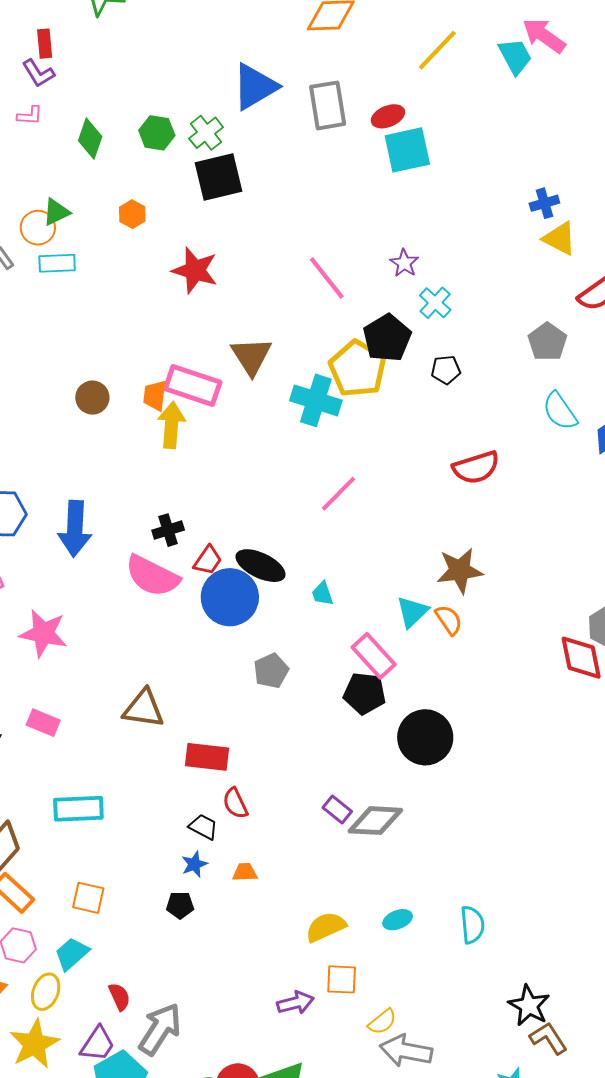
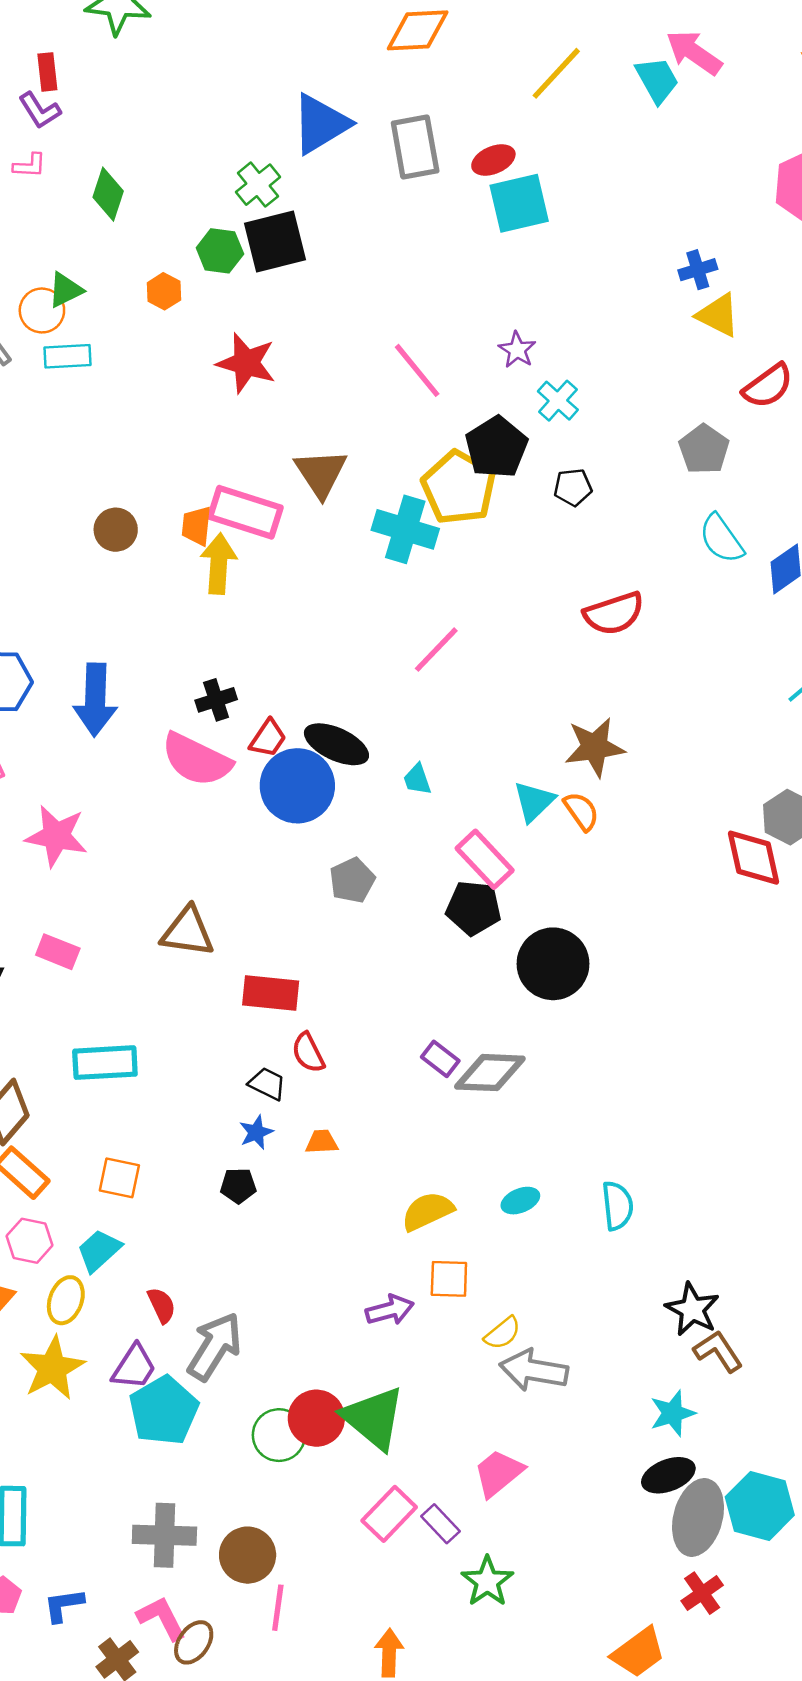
green hexagon: (157, 133) -> (220, 251), moved

